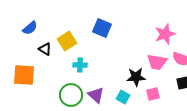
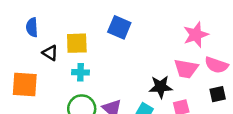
blue semicircle: (30, 28) -> (32, 27), turned 126
yellow square: (67, 41) -> (77, 43), turned 30
cyan cross: (80, 65) -> (80, 72), moved

